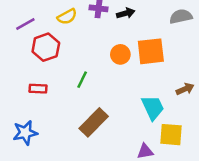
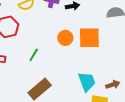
brown arrow: (185, 89) -> (113, 85), moved

